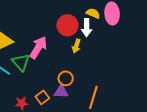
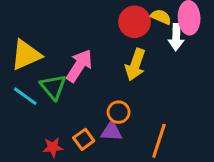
red circle: (67, 25) -> (135, 22), moved
white arrow: (87, 28) -> (176, 37), moved
yellow arrow: (76, 46) -> (135, 65), size x1.5

